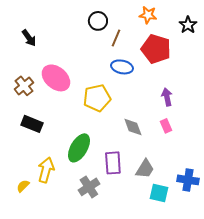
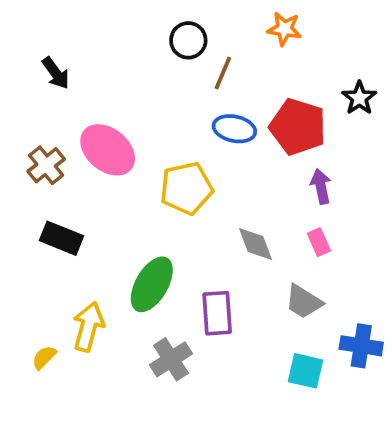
black star: (188, 25) -> (359, 98), moved
red pentagon: (156, 49) -> (298, 127), moved
gray trapezoid: (145, 169) -> (304, 302), moved, turned 90

